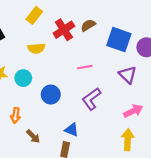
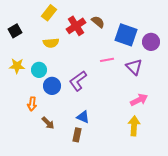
brown semicircle: (88, 25) -> (98, 22), turned 72
pink line: (85, 67) -> (107, 60), moved
blue circle: (51, 95) -> (52, 86), moved
purple L-shape: (91, 99) -> (78, 81), moved

